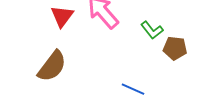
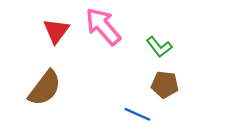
brown pentagon: (175, 48) -> (165, 85), moved

